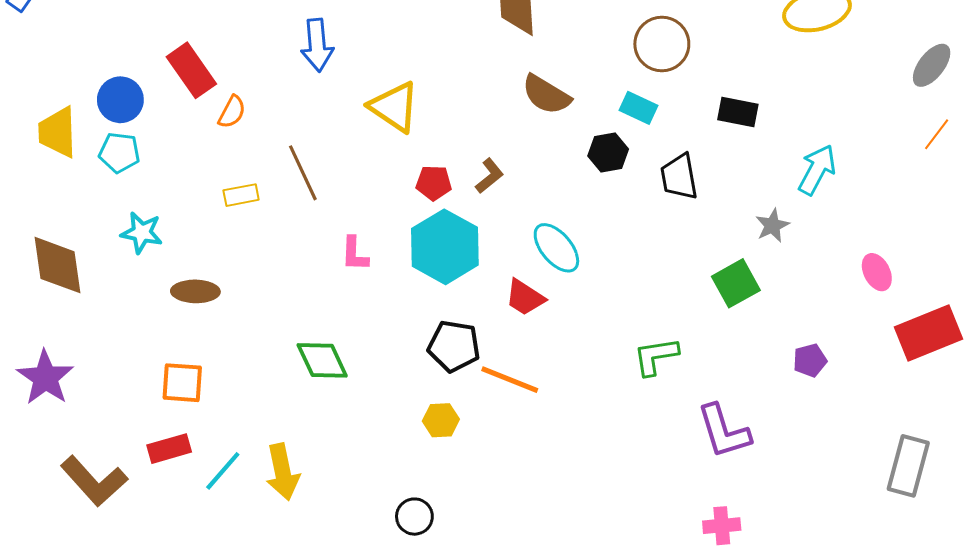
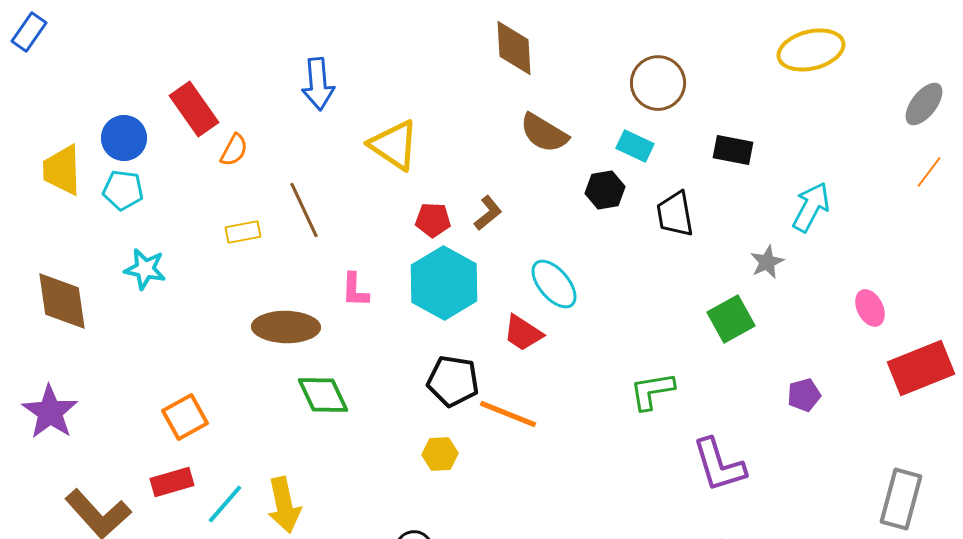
brown ellipse: (195, 291) -> (286, 327), moved, size x1.4
orange square: (182, 383) -> (185, 417), turned -33

